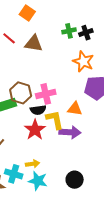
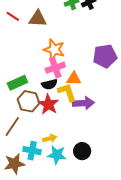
orange star: (83, 62) -> (54, 50), moved
brown hexagon: (21, 93) -> (29, 101), moved
orange triangle: (75, 109) -> (74, 79), moved
black circle: (75, 180) -> (82, 151), moved

